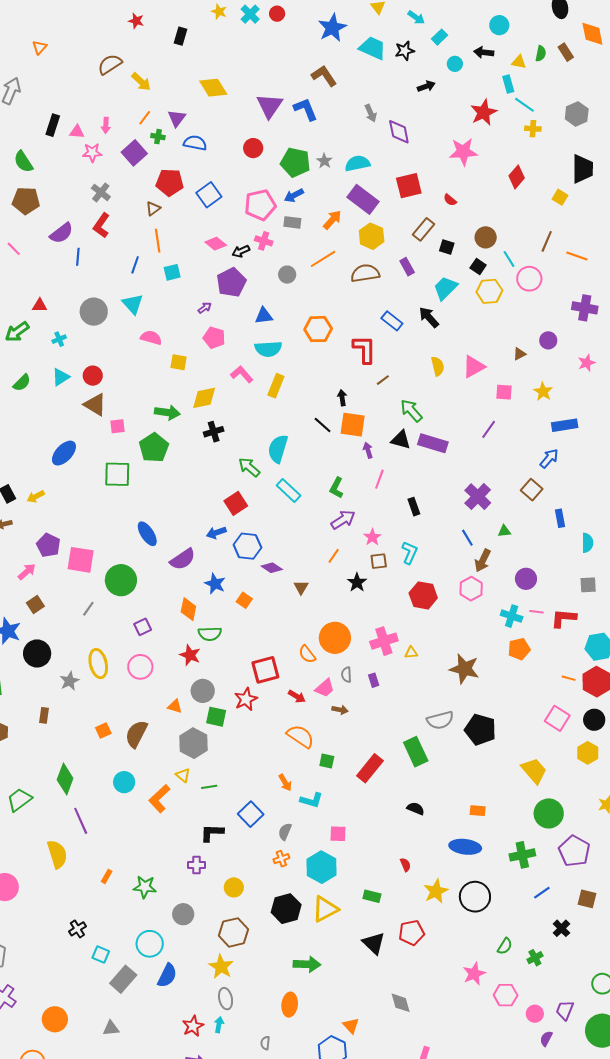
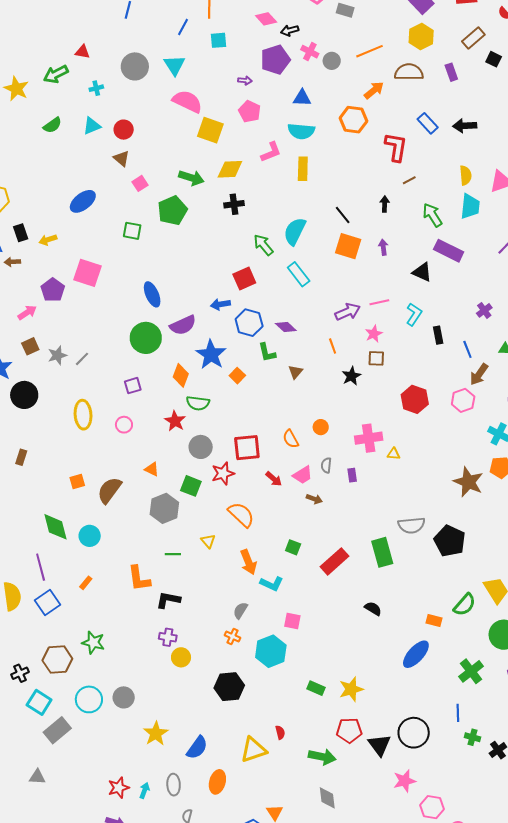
orange arrow: (332, 220) -> (374, 90), moved
pink cross: (264, 241) -> (310, 52), moved
cyan trapezoid: (445, 288) -> (470, 206), moved, turned 132
purple arrow: (205, 308) -> (245, 81), turned 32
black arrow: (429, 317) -> (465, 126), turned -60
pink semicircle: (151, 338) -> (187, 101), size x1.4
yellow square: (179, 362) -> (210, 130), size x1.5
pink L-shape: (242, 374) -> (271, 152), turned 100
yellow rectangle: (276, 386) -> (303, 169), turned -30
black arrow: (342, 398) -> (385, 204), moved
brown triangle: (95, 405) -> (121, 159), size x0.7
orange square: (353, 425) -> (348, 246), moved
pink square: (118, 426) -> (140, 183), turned -35
black triangle: (401, 440) -> (422, 272), moved
green square: (117, 474) -> (132, 231), size x0.7
pink line: (379, 479) -> (379, 302), moved, turned 48
green L-shape: (337, 488) -> (267, 353), moved, turned -50
purple cross: (478, 497) -> (484, 310), size x0.6
black rectangle: (414, 507) -> (438, 335), moved
cyan L-shape: (410, 553) -> (414, 314), moved
orange line: (334, 556) -> (333, 346), turned -63
pink square: (81, 560) -> (88, 273), moved
purple diamond: (272, 568) -> (286, 327), moved
green circle: (121, 580) -> (146, 338), moved
blue star: (215, 584) -> (211, 355), size x1.4
orange circle: (335, 638) -> (321, 427), size x0.5
pink circle: (140, 667) -> (124, 425), size x0.7
brown star: (464, 669) -> (468, 482), moved
gray star: (70, 681) -> (57, 355), moved
gray circle: (203, 691) -> (201, 447), moved
orange semicircle: (300, 736) -> (241, 515), moved
yellow triangle: (183, 775) -> (208, 541), moved
green diamond: (65, 779) -> (56, 527), moved, turned -44
orange arrow: (285, 783) -> (248, 562), size x1.4
orange L-shape: (159, 799) -> (139, 578), moved, turned -64
blue square: (251, 814) -> (48, 602), moved
blue ellipse: (465, 847) -> (416, 654), turned -64
green cross: (522, 855) -> (471, 671), turned -35
orange cross: (281, 859) -> (233, 637), turned 35
purple cross: (196, 865) -> (168, 637), moved
red semicircle: (405, 865) -> (280, 732), moved
orange rectangle: (107, 876) -> (86, 583), moved
yellow star: (436, 891) -> (351, 689), moved
blue line: (542, 893) -> (458, 713), moved, turned -66
black circle: (475, 897) -> (414, 733), moved
yellow triangle: (325, 909) -> (253, 750), moved
gray circle: (183, 914) -> (124, 697), moved
brown hexagon: (234, 932) -> (57, 660), moved
black triangle: (374, 943) -> (379, 745), moved
green semicircle: (505, 946) -> (465, 605), moved, size x1.4
cyan square: (101, 955) -> (39, 702), size x1.4
green cross: (535, 958) -> (473, 737), moved, turned 35
green arrow: (307, 964) -> (322, 757), moved
blue semicircle: (167, 975) -> (197, 748), moved
gray ellipse: (226, 999) -> (174, 785), moved

